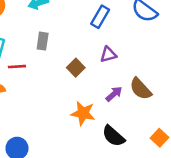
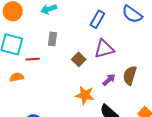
purple triangle: (108, 55) -> (104, 49), size x1.5
brown semicircle: (141, 89) -> (130, 75), turned 60

